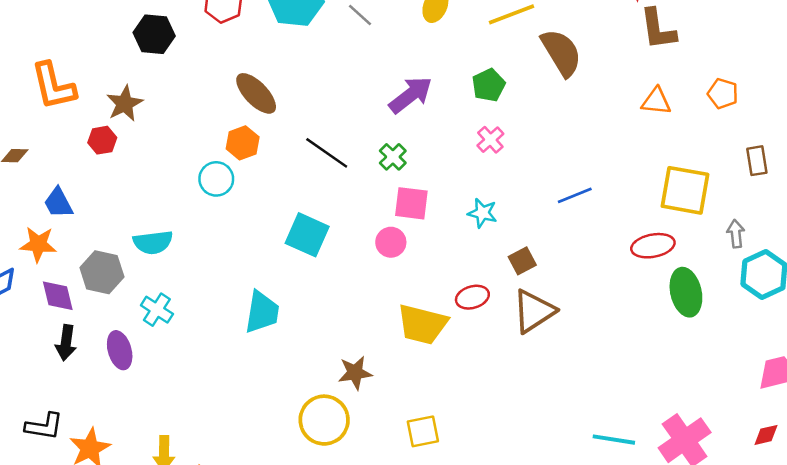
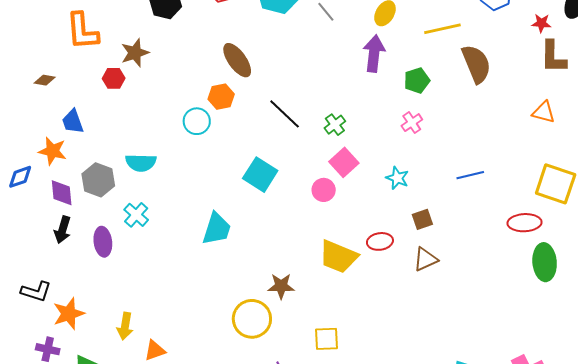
purple arrow: (411, 95) -> (374, 54), moved, turned -54
pink square: (411, 203) -> (344, 162), turned 32
brown triangle: (534, 311) -> (425, 259), size x0.7

